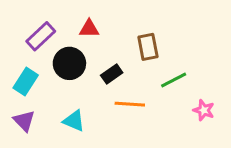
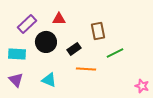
cyan rectangle: (26, 82) -> (17, 54), turned 60
pink star: (204, 110) -> (142, 86), moved

